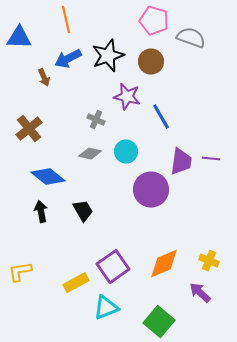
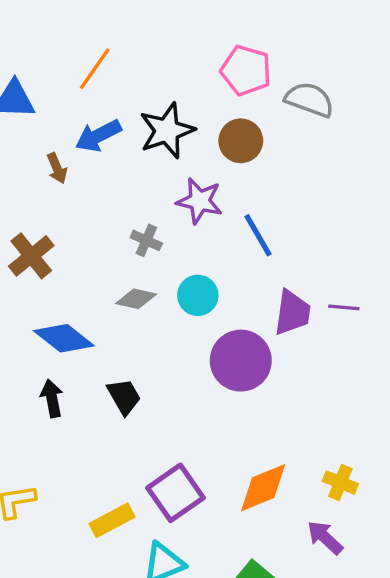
orange line: (66, 20) -> (95, 69), turned 48

